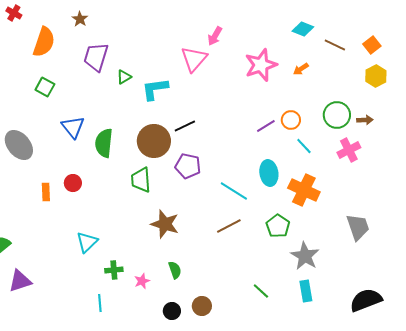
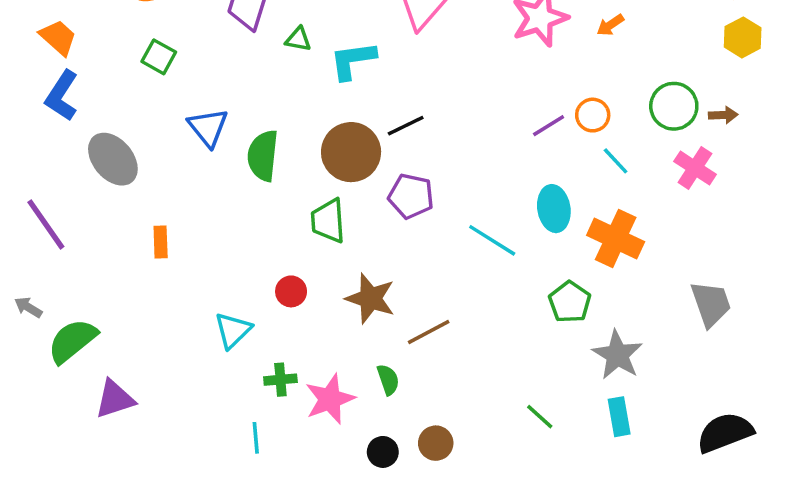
green triangle: (124, 77) -> (298, 39), turned 42
pink cross: (349, 150) -> (695, 168), turned -30
red circle: (73, 183) -> (291, 291), moved
brown line: (229, 226) -> (429, 332), moved
pink star: (142, 281) -> (330, 399), size x1.8

